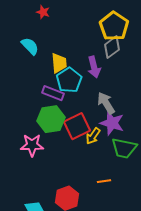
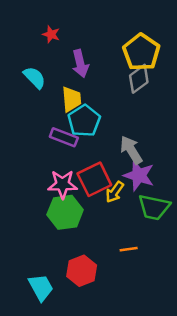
purple arrow: (94, 67) -> (80, 64), moved
green hexagon: (51, 119) -> (65, 212), moved
pink star: (32, 145) -> (63, 184), moved

